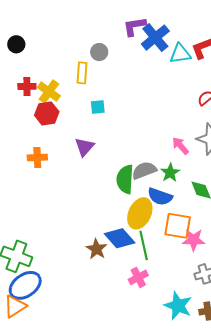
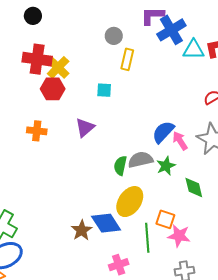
yellow rectangle: (82, 73) -> (127, 59), moved
red cross: (27, 86) -> (37, 59), size x1.6
green semicircle: (125, 179) -> (120, 166), size x0.7
blue semicircle: (160, 197) -> (163, 132), moved, turned 105
orange square: (178, 226) -> (165, 219), size x0.7
green line: (144, 245) -> (147, 238), moved

